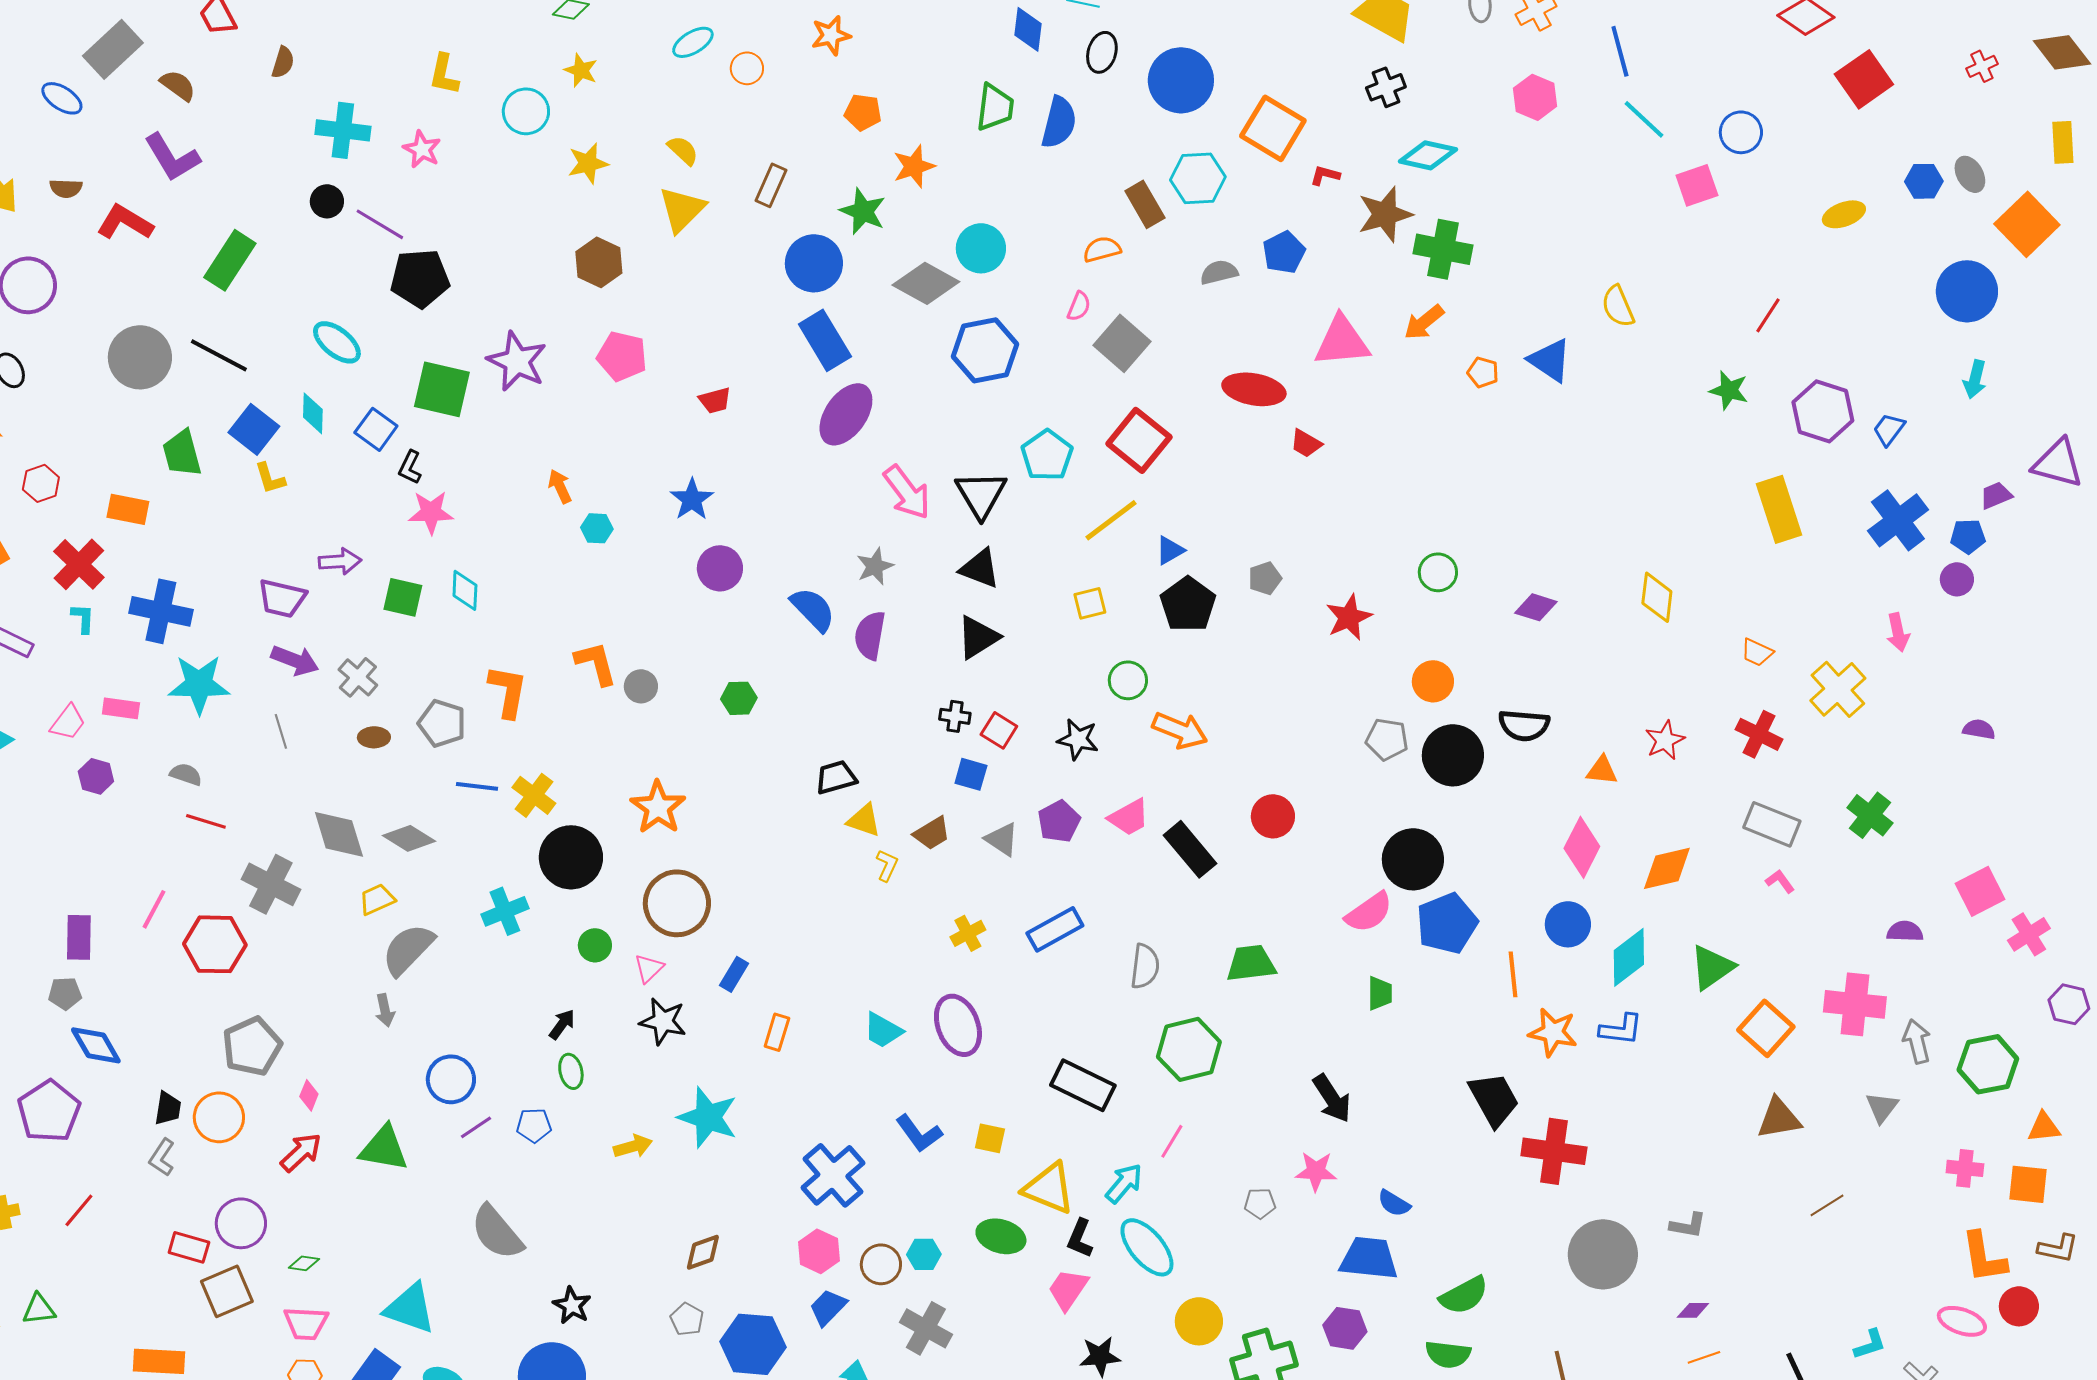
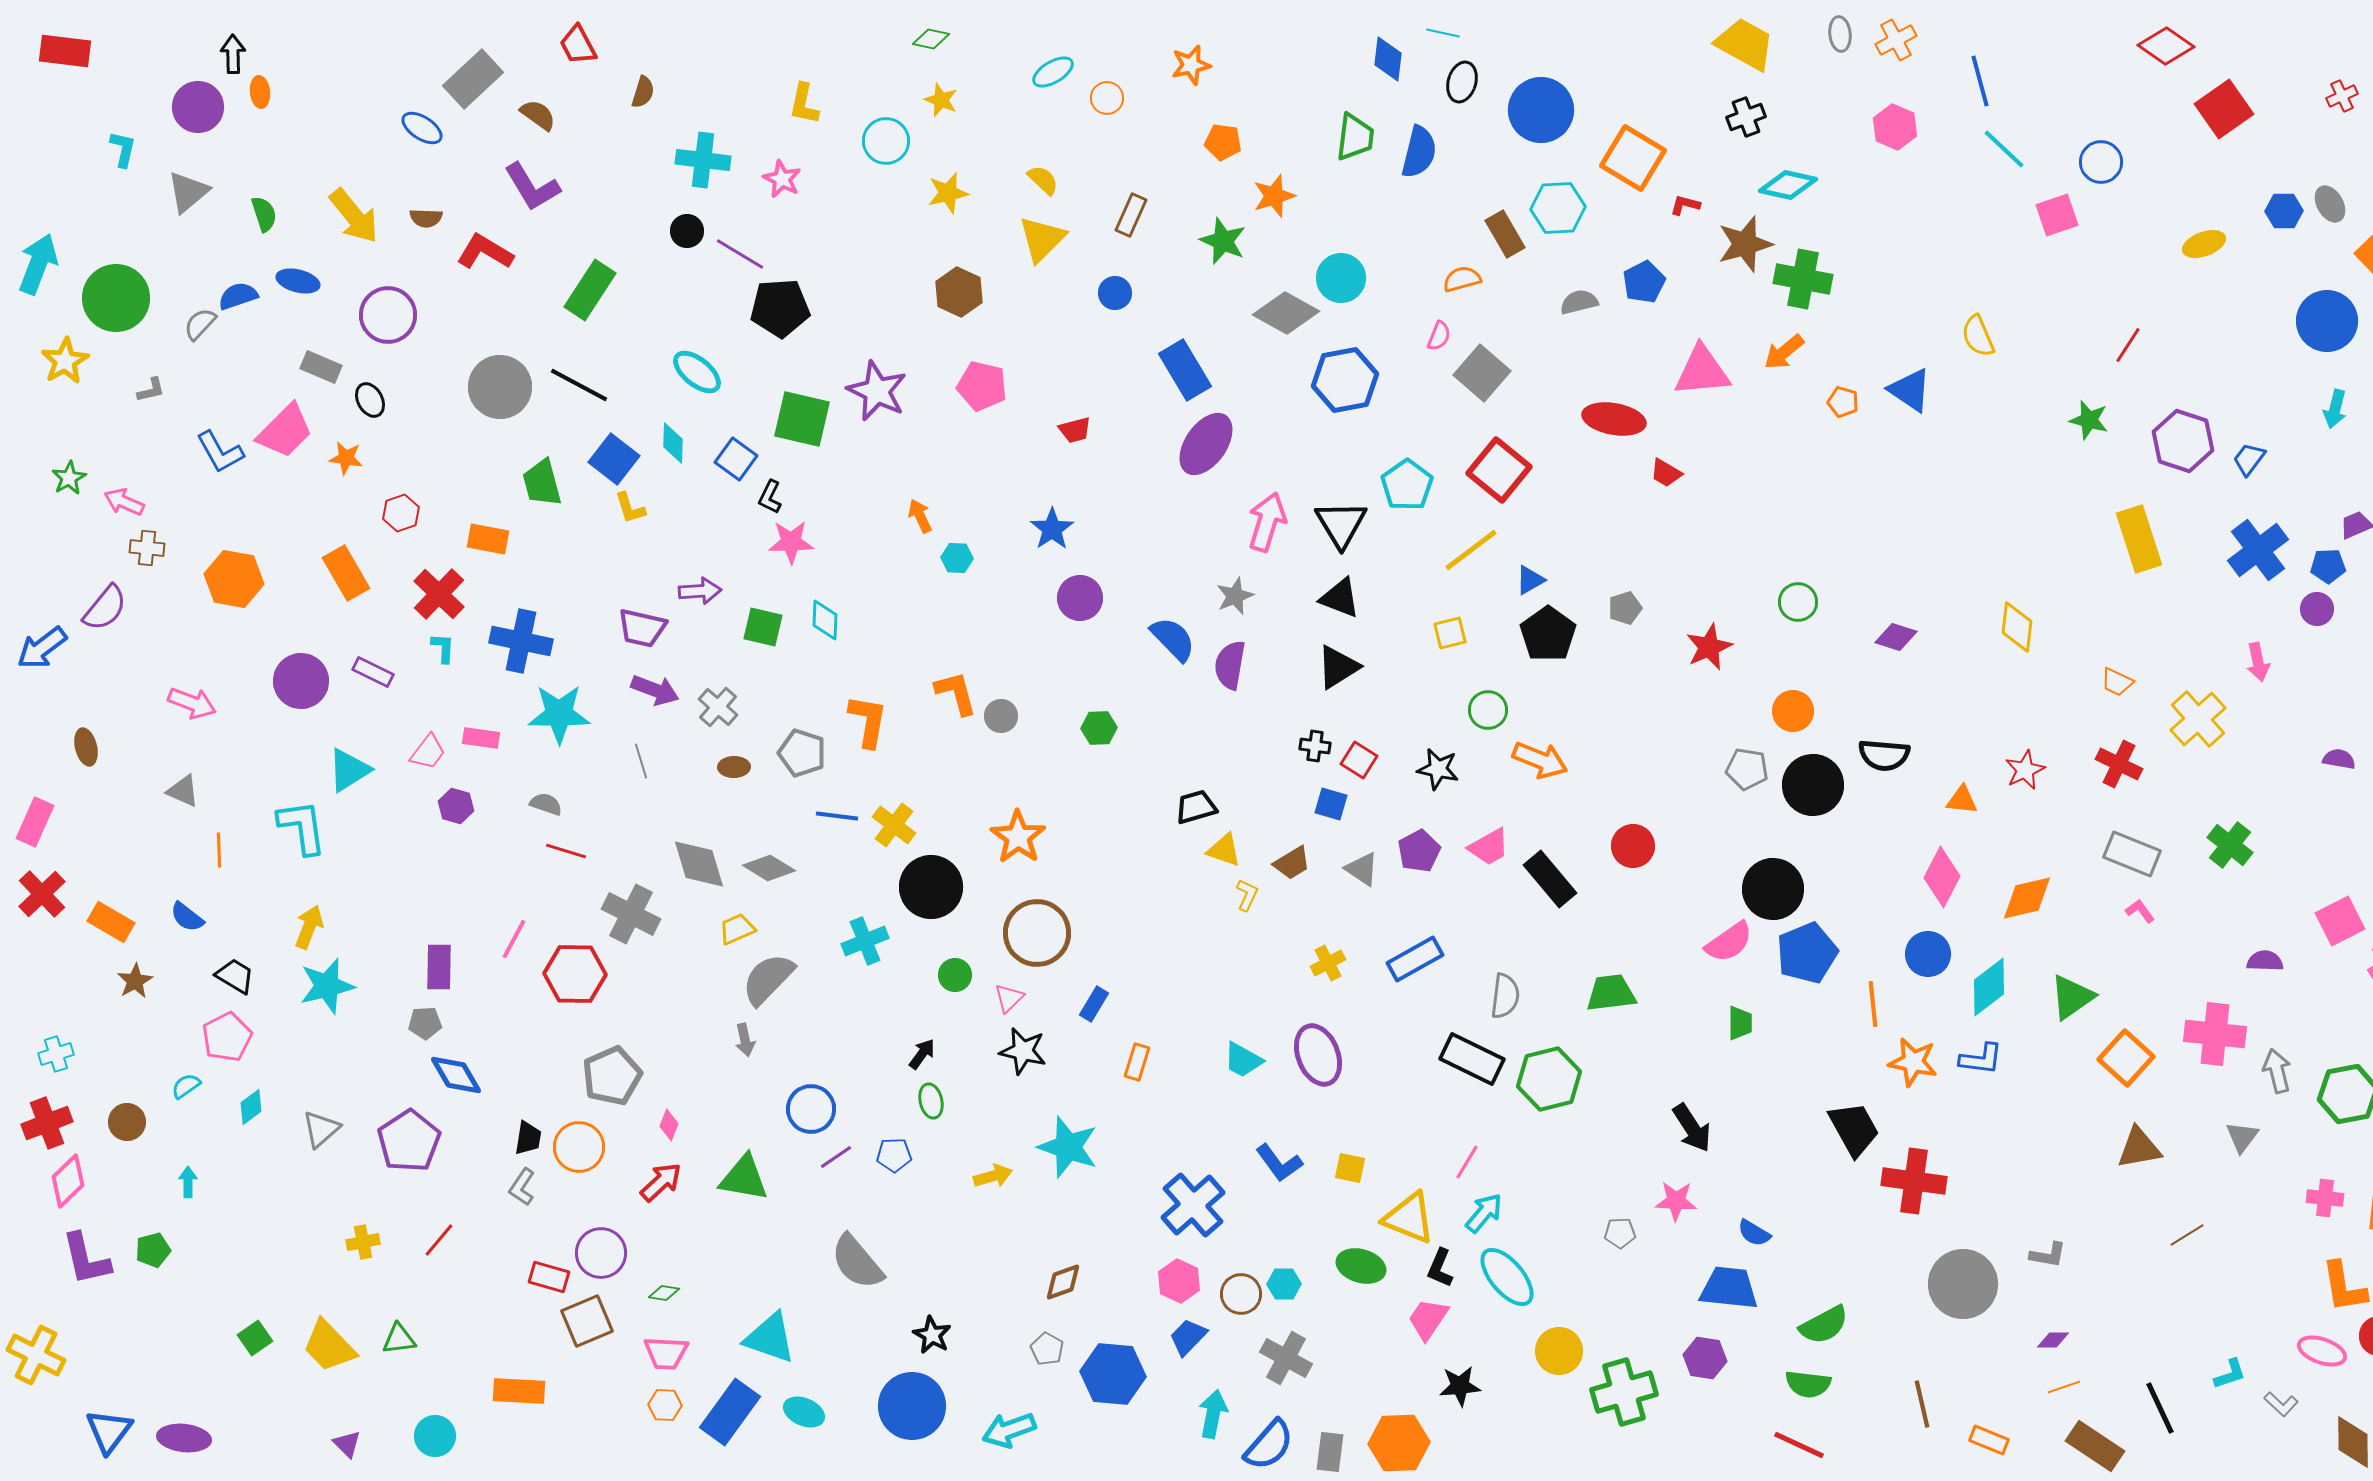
blue circle: (814, 263) -> (1115, 293), moved, size x0.6
pink arrow: (907, 492) -> (1267, 522), turned -126
black rectangle: (1083, 1085) -> (1472, 1059), moved
pink line: (1172, 1141) -> (1467, 1162), moved

